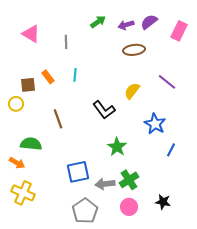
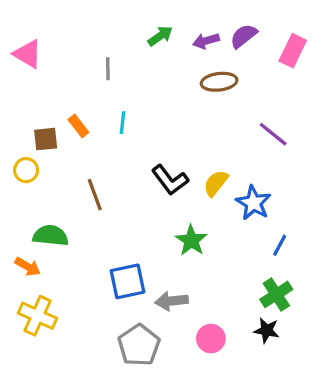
pink triangle: (31, 34) -> (28, 54), moved
yellow semicircle: (132, 91) -> (216, 183), moved
green cross: (129, 180) -> (276, 294), moved

